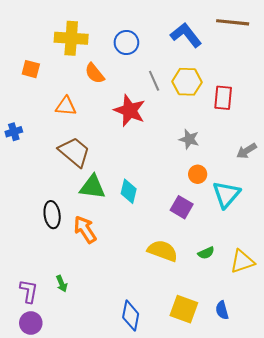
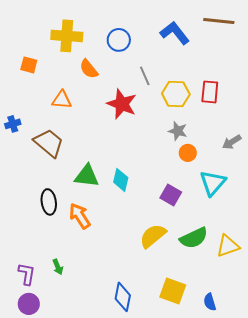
yellow hexagon: (187, 82) -> (176, 94), moved
brown trapezoid: (74, 152) -> (49, 143), moved
orange circle: (198, 174) -> (188, 153), moved
yellow semicircle: (163, 251) -> (153, 236), turned -60
green semicircle: (206, 253) -> (194, 238), size x1.8
blue semicircle: (222, 310) -> (210, 302), moved

